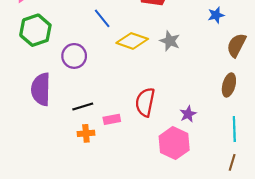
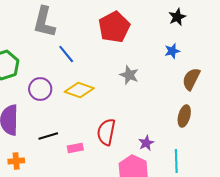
yellow diamond: (132, 41) -> (79, 90), moved
cyan line: (234, 129) -> (176, 161), moved
orange cross: (86, 133) -> (16, 161), moved

